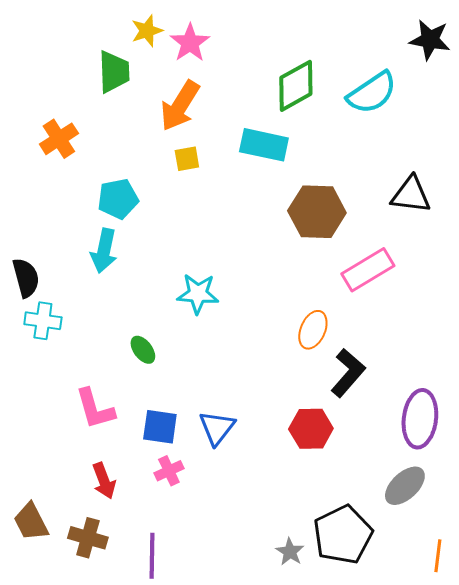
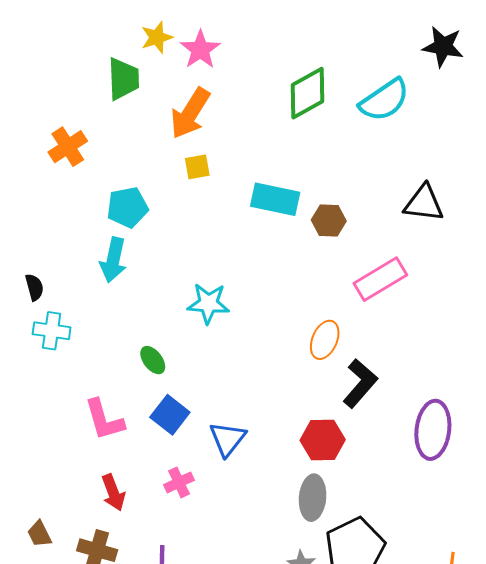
cyan rectangle: (264, 145) -> (275, 199), moved
brown hexagon: (317, 212) -> (329, 220), size x0.6
black semicircle: (26, 278) -> (34, 287), size x0.7
blue square: (160, 427) -> (170, 415), moved, turned 30
gray ellipse: (405, 486) -> (313, 498), moved, turned -42
brown trapezoid: (31, 522) -> (39, 534), size x0.7

